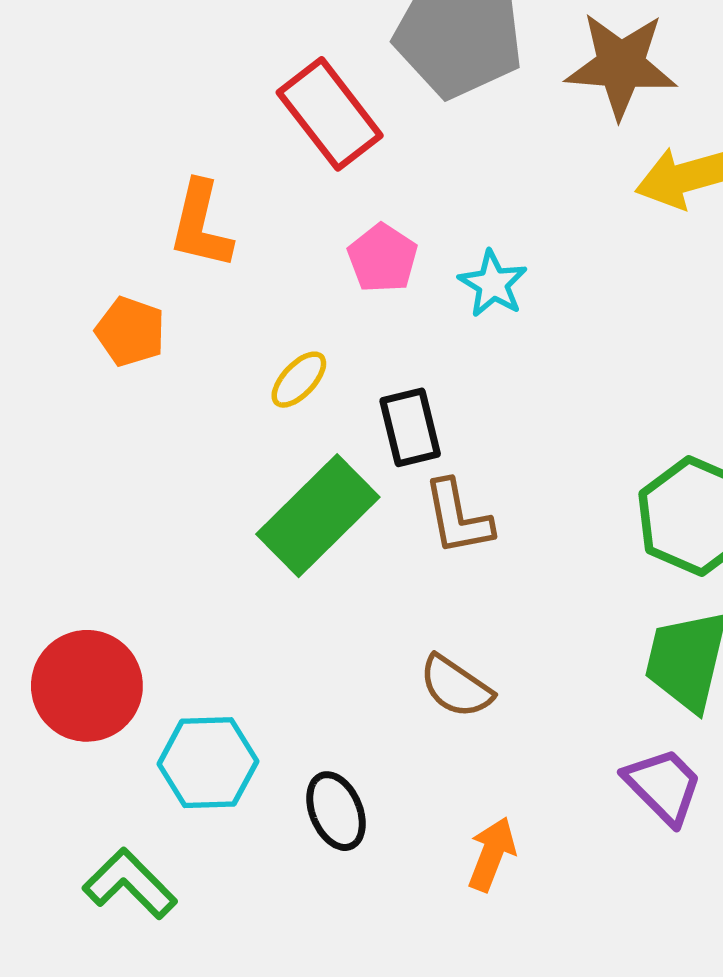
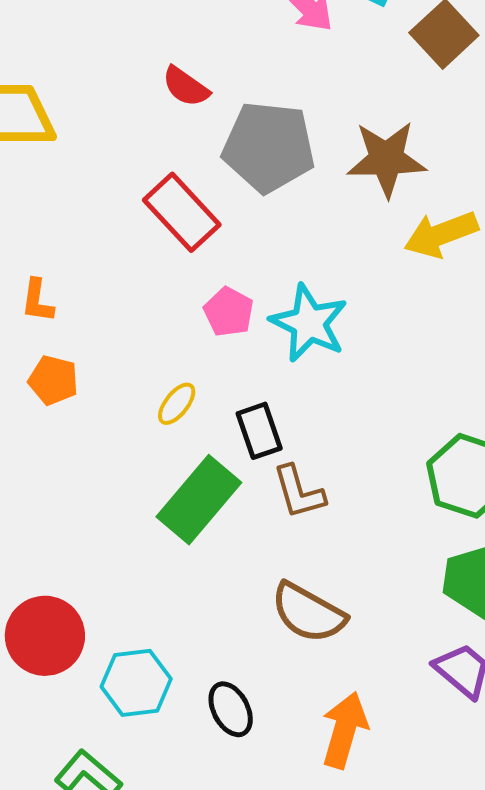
orange L-shape: (201, 225) -> (37, 301), moved, size x0.7
cyan star: (493, 284) -> (309, 323), size x1.6
brown semicircle: (456, 687) -> (308, 613), size x1.4
orange arrow: (492, 854) -> (344, 730), size x1.4

